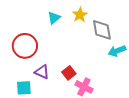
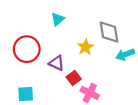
yellow star: (80, 15) -> (85, 47), moved
purple triangle: (42, 72) -> (57, 63), moved

